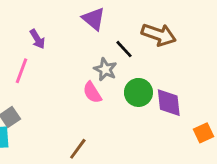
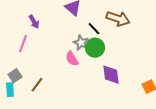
green circle: (138, 92) -> (95, 48), moved
purple diamond: (169, 103) -> (111, 75), moved
brown line: (78, 149) -> (37, 85), moved

